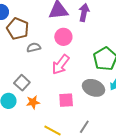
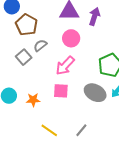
gray semicircle: (34, 47) -> (40, 45), turned -32
gray square: (22, 83) -> (24, 57), moved
pink square: (66, 100) -> (61, 91), moved

